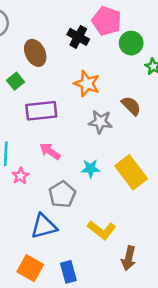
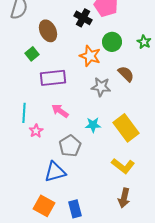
green circle: (131, 43) -> (112, 42), moved
yellow L-shape: (102, 230) -> (123, 166), moved

